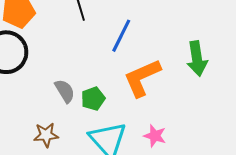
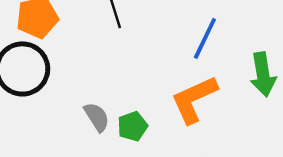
blue line: (121, 36) -> (205, 38), moved

